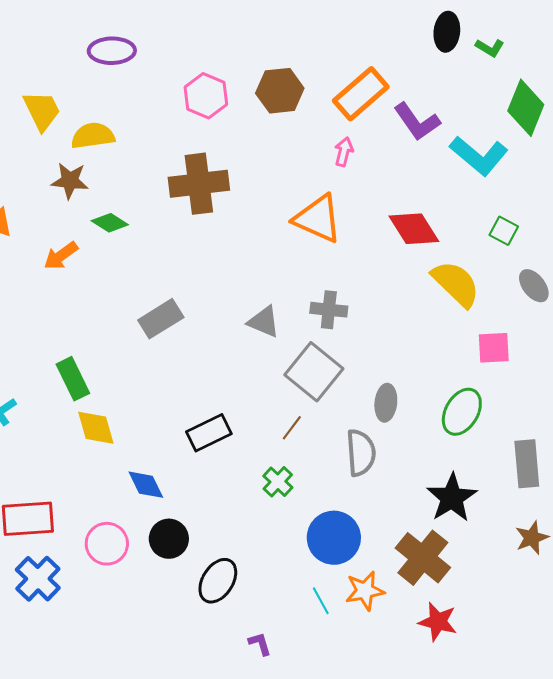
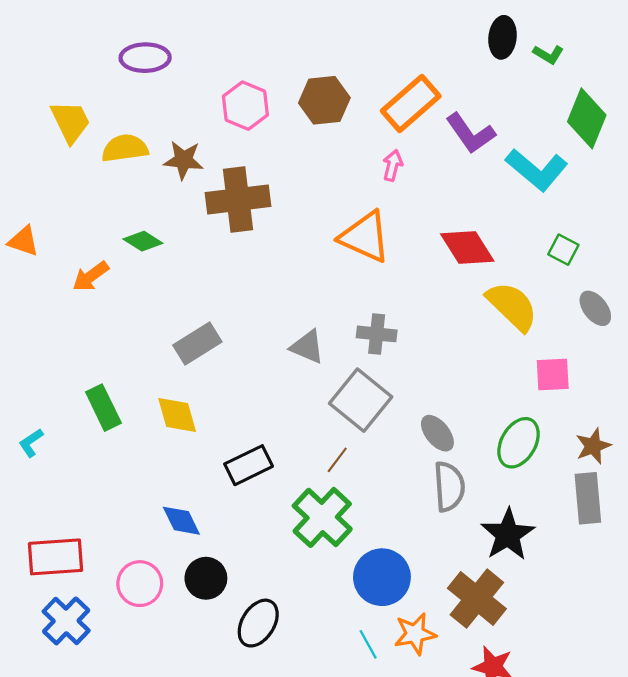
brown star: (70, 181) -> (184, 160), moved
gray ellipse: (386, 403) -> (437, 433), turned -45
yellow diamond: (96, 428) -> (177, 415), moved
gray semicircle: (361, 453) -> (449, 487), moved
green cross: (278, 482) -> (322, 517), size x1.8
brown star: (532, 538) -> (593, 446), moved

